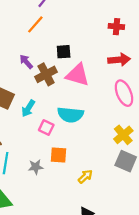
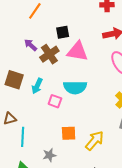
orange square: (59, 155) -> (69, 133), moved
gray star: (36, 167) -> (49, 155), moved
yellow arrow: (85, 176) -> (95, 141), size x1.5

